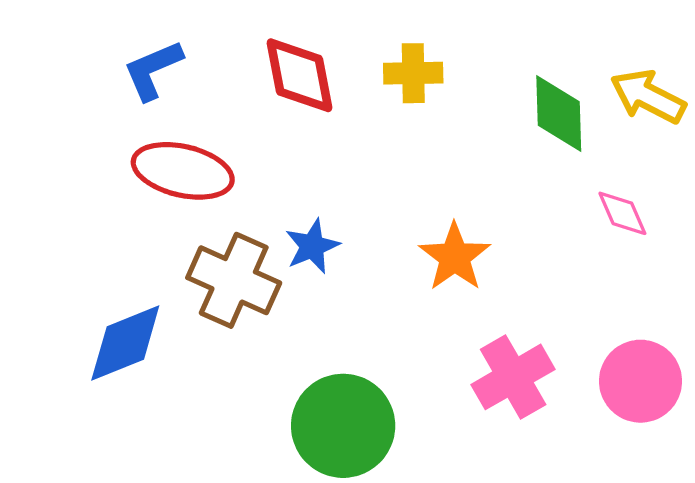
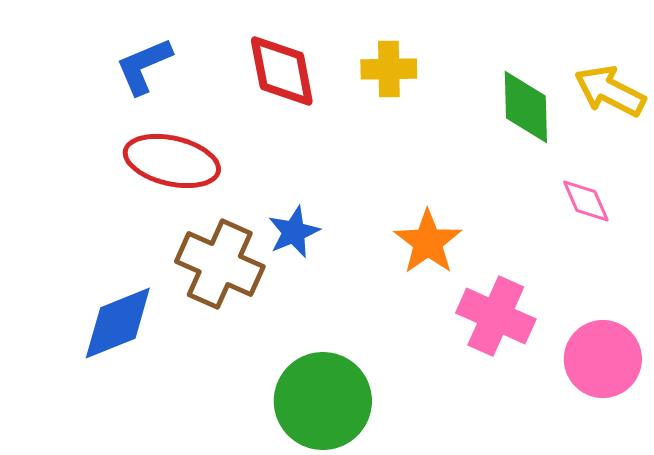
pink cross: (513, 377) -> (496, 316), moved, turned -36

